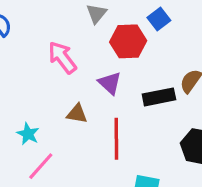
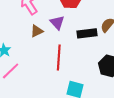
brown triangle: (77, 114) -> (37, 31), moved, turned -40

